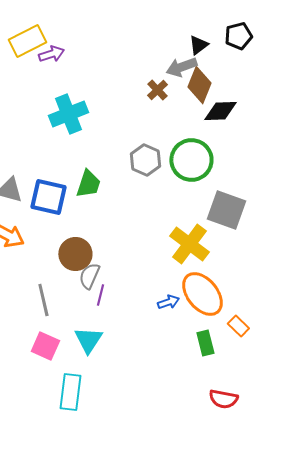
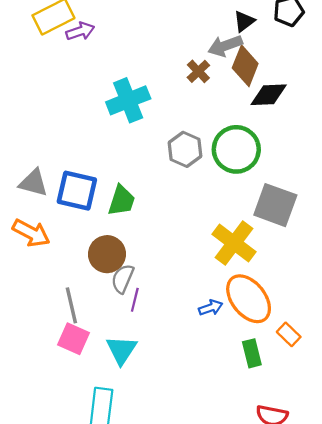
cyan cross: (68, 114) -> (128, 100), moved
green trapezoid: (88, 184) -> (121, 201), moved
pink square: (45, 346) -> (74, 339), moved

